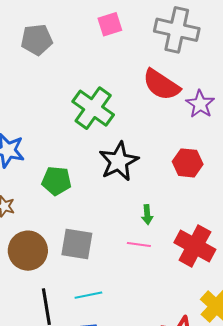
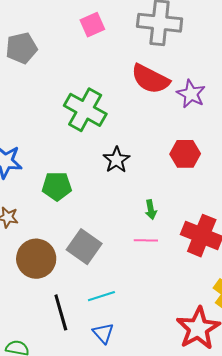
black star: (119, 161) -> (116, 160), size x0.7
gray square: (77, 244) -> (84, 247), turned 32

